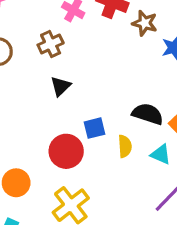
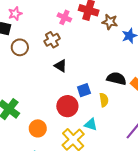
black triangle: (61, 86) -> (61, 66), turned -40
cyan triangle: (161, 154) -> (91, 124), moved

